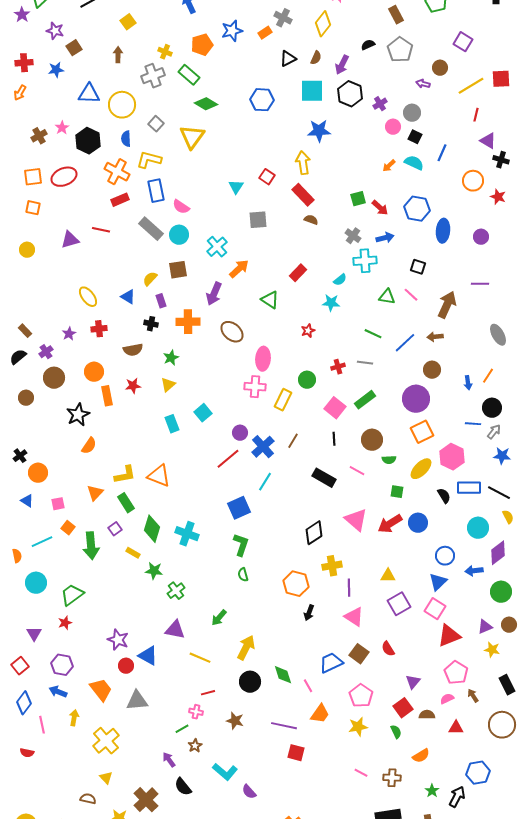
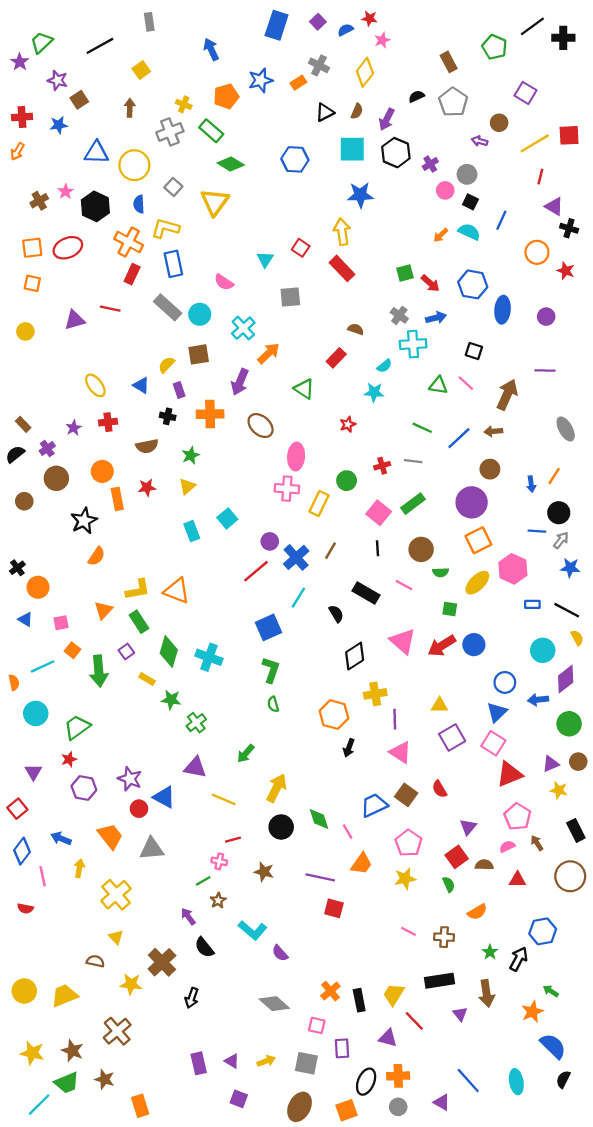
red rectangle: (120, 200) -> (132, 274), turned -42
pink semicircle: (181, 207) -> (224, 282), moved
brown semicircle: (311, 220) -> (356, 329), moved
blue rectangle: (469, 488) -> (532, 604), size x0.6
black semicircle: (444, 496) -> (336, 614), moved
purple hexagon: (62, 665) -> (84, 788), moved

